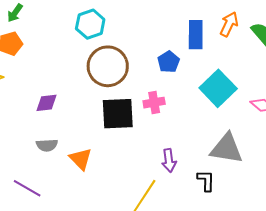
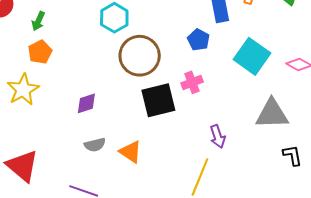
black L-shape: (206, 181) -> (292, 155), moved

